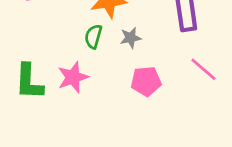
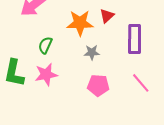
green semicircle: (93, 37) -> (45, 45), moved

